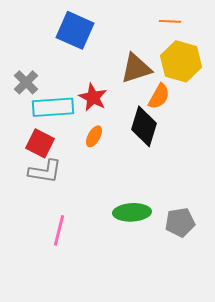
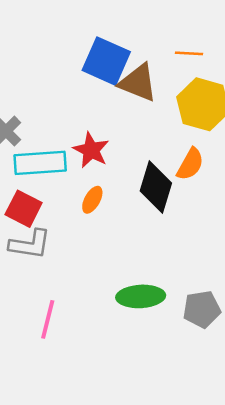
blue square: (75, 30) -> (106, 61), moved
brown triangle: (136, 68) -> (138, 83), moved, turned 40
orange semicircle: (159, 96) -> (190, 164), moved

